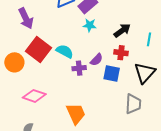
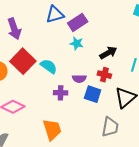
purple semicircle: (96, 60) -> (79, 79), turned 40
purple cross: (79, 68) -> (61, 93), moved

